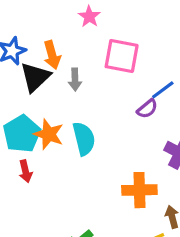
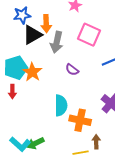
gray arrow: (75, 80) -> (57, 42), size x1.5
purple semicircle: (147, 109) -> (72, 70), moved, turned 64
cyan semicircle: (84, 139) -> (61, 105), moved

